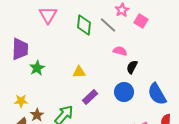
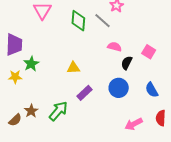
pink square: (141, 21) -> (149, 52), moved
blue semicircle: (157, 94) -> (152, 90), size x0.7
yellow star: (21, 101) -> (15, 77), moved

